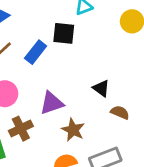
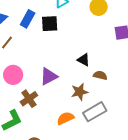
blue rectangle: (36, 52) -> (28, 19), moved
brown star: (73, 130) -> (80, 92), moved, turned -30

